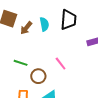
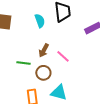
brown arrow: (26, 28) -> (44, 50), moved

